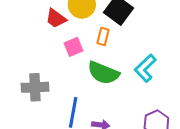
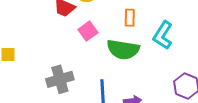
orange rectangle: (103, 37) -> (130, 18), moved

